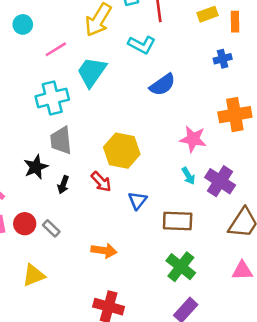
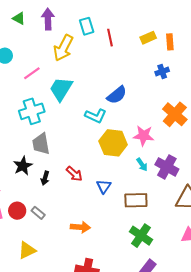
cyan L-shape: (142, 45) -> (96, 116), moved
orange cross: (235, 115) -> (175, 114), turned -35
yellow hexagon: (122, 151) -> (113, 143), moved

